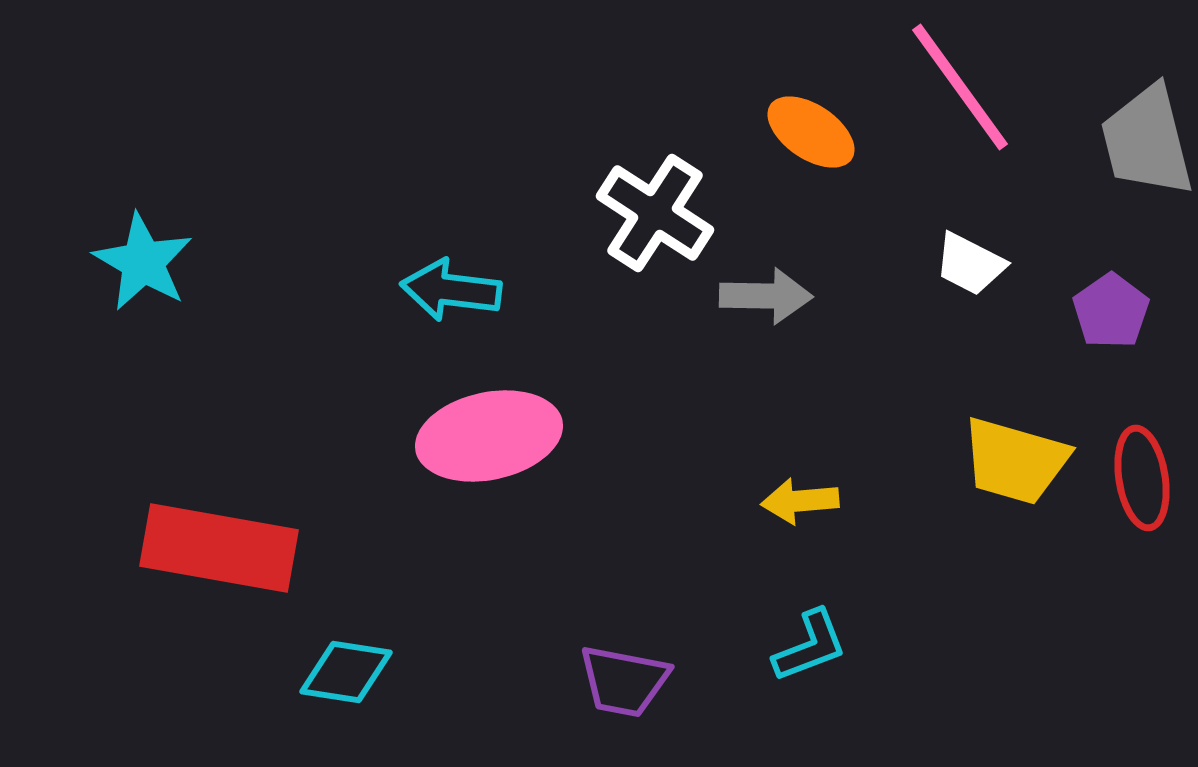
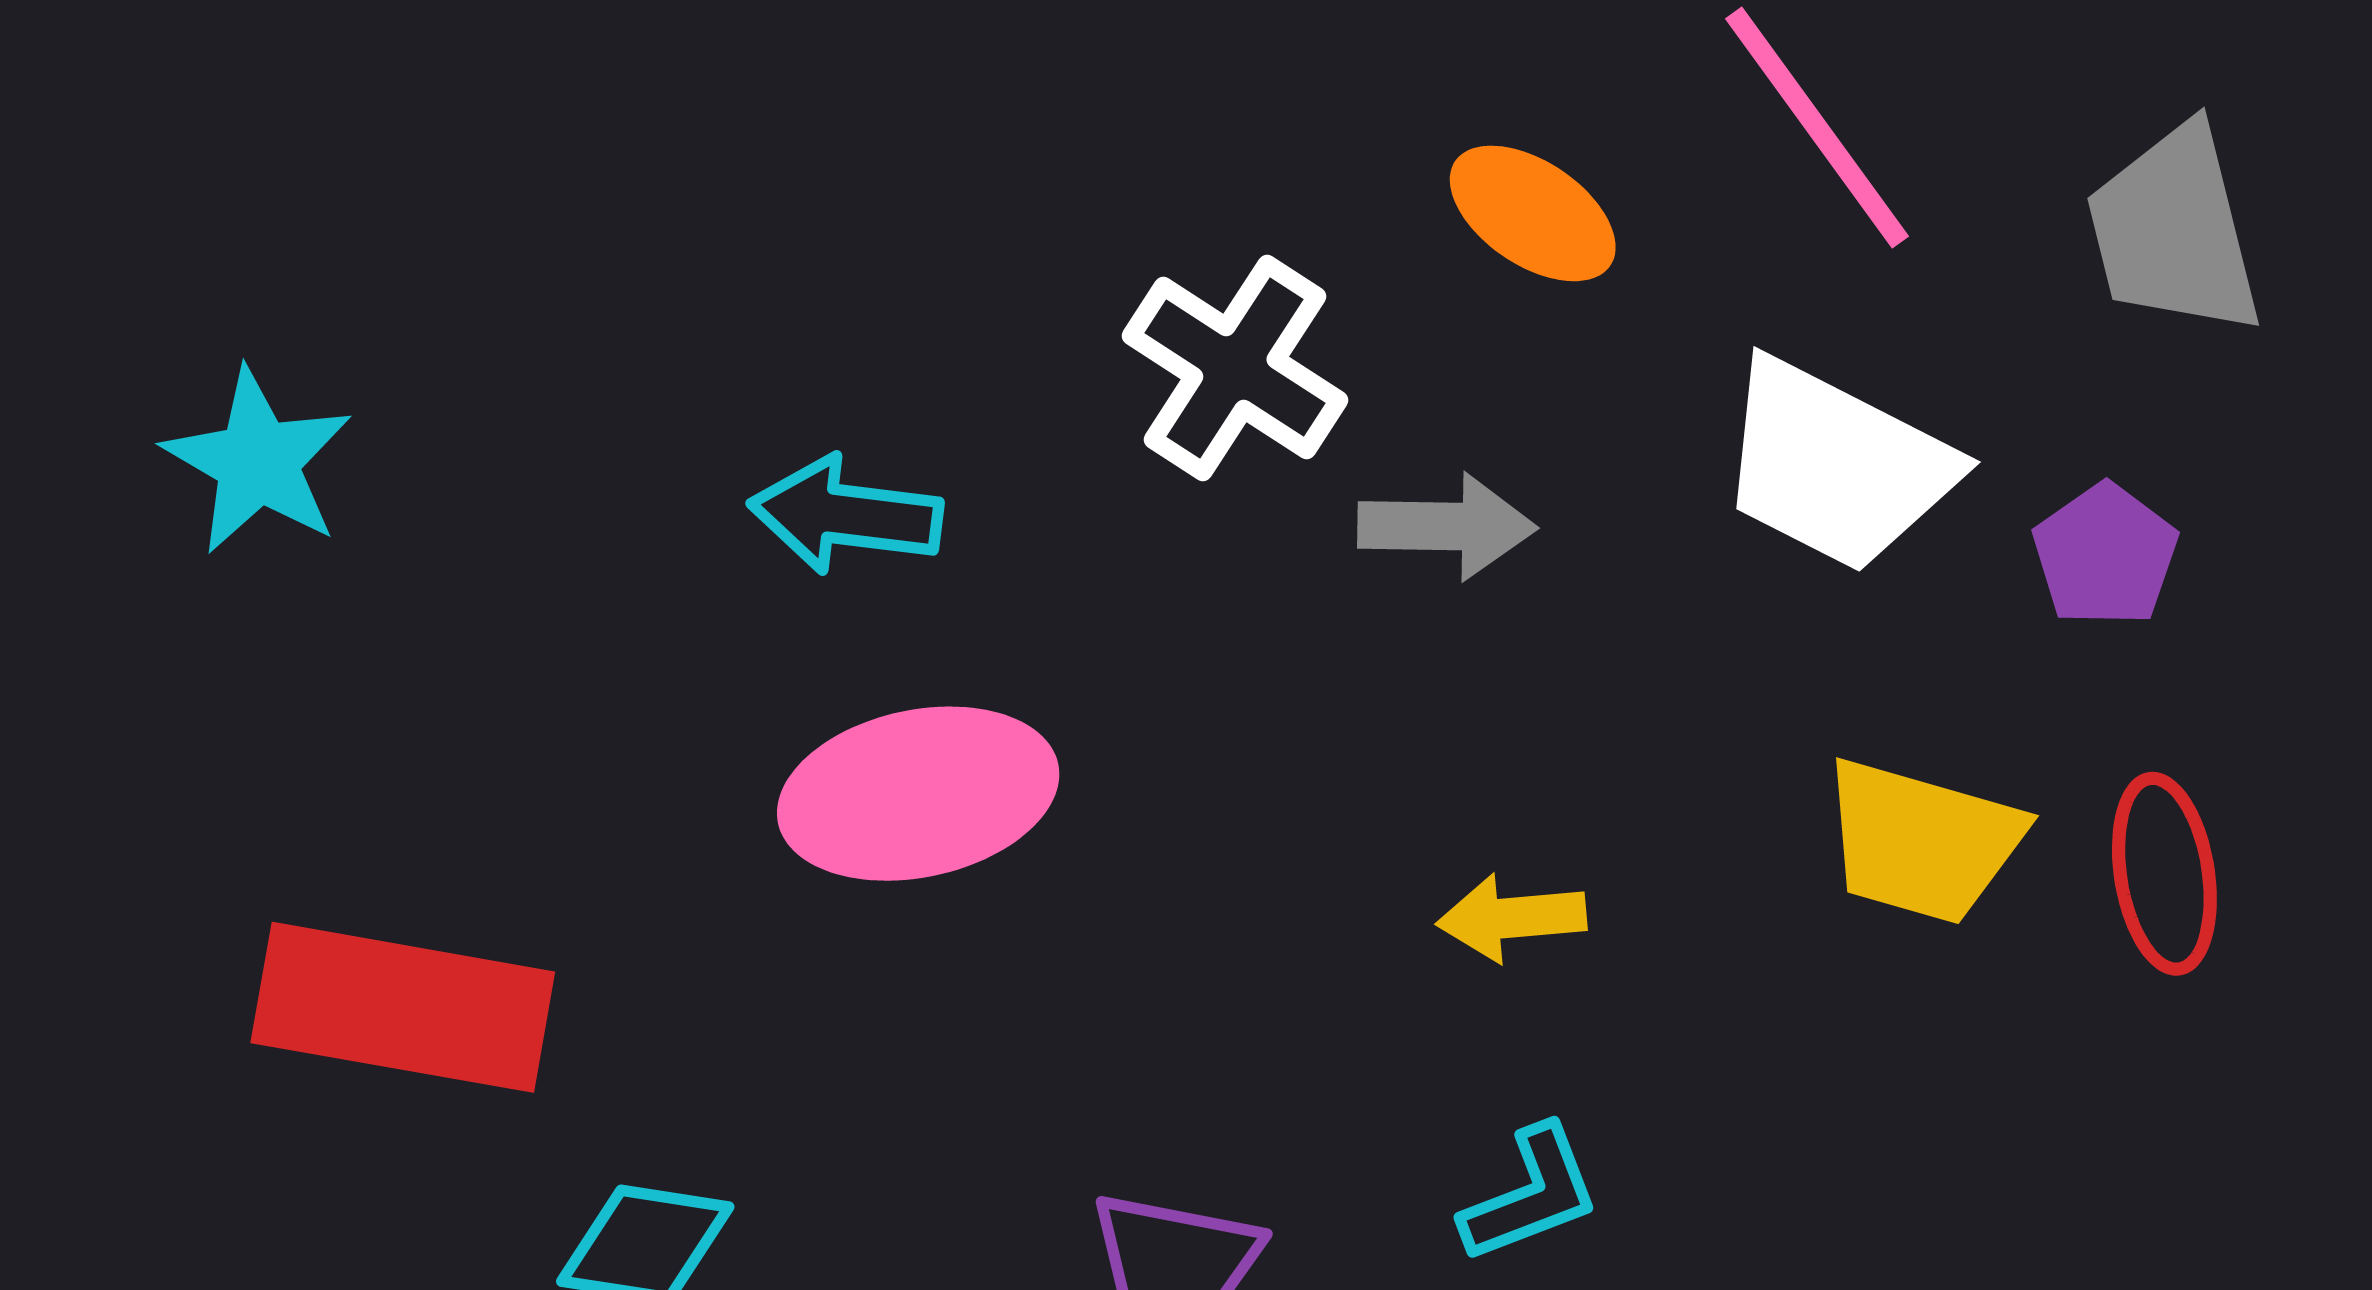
white trapezoid: (970, 264) -> (1836, 465), size x1.8

